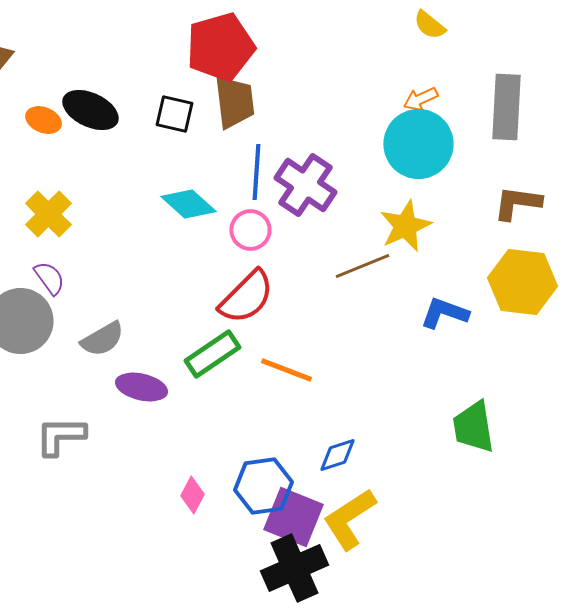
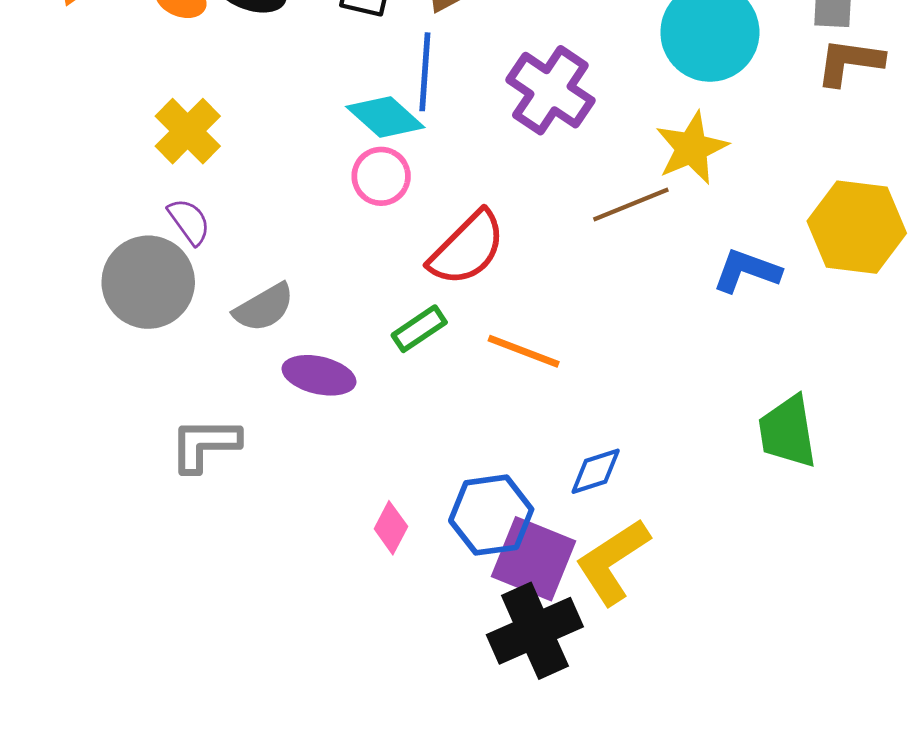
blue line: (256, 172) -> (425, 72), moved
brown L-shape: (517, 203) -> (850, 62), moved
pink circle: (250, 230) -> (381, 176), moved
green rectangle: (212, 354) -> (419, 329), size x0.7

